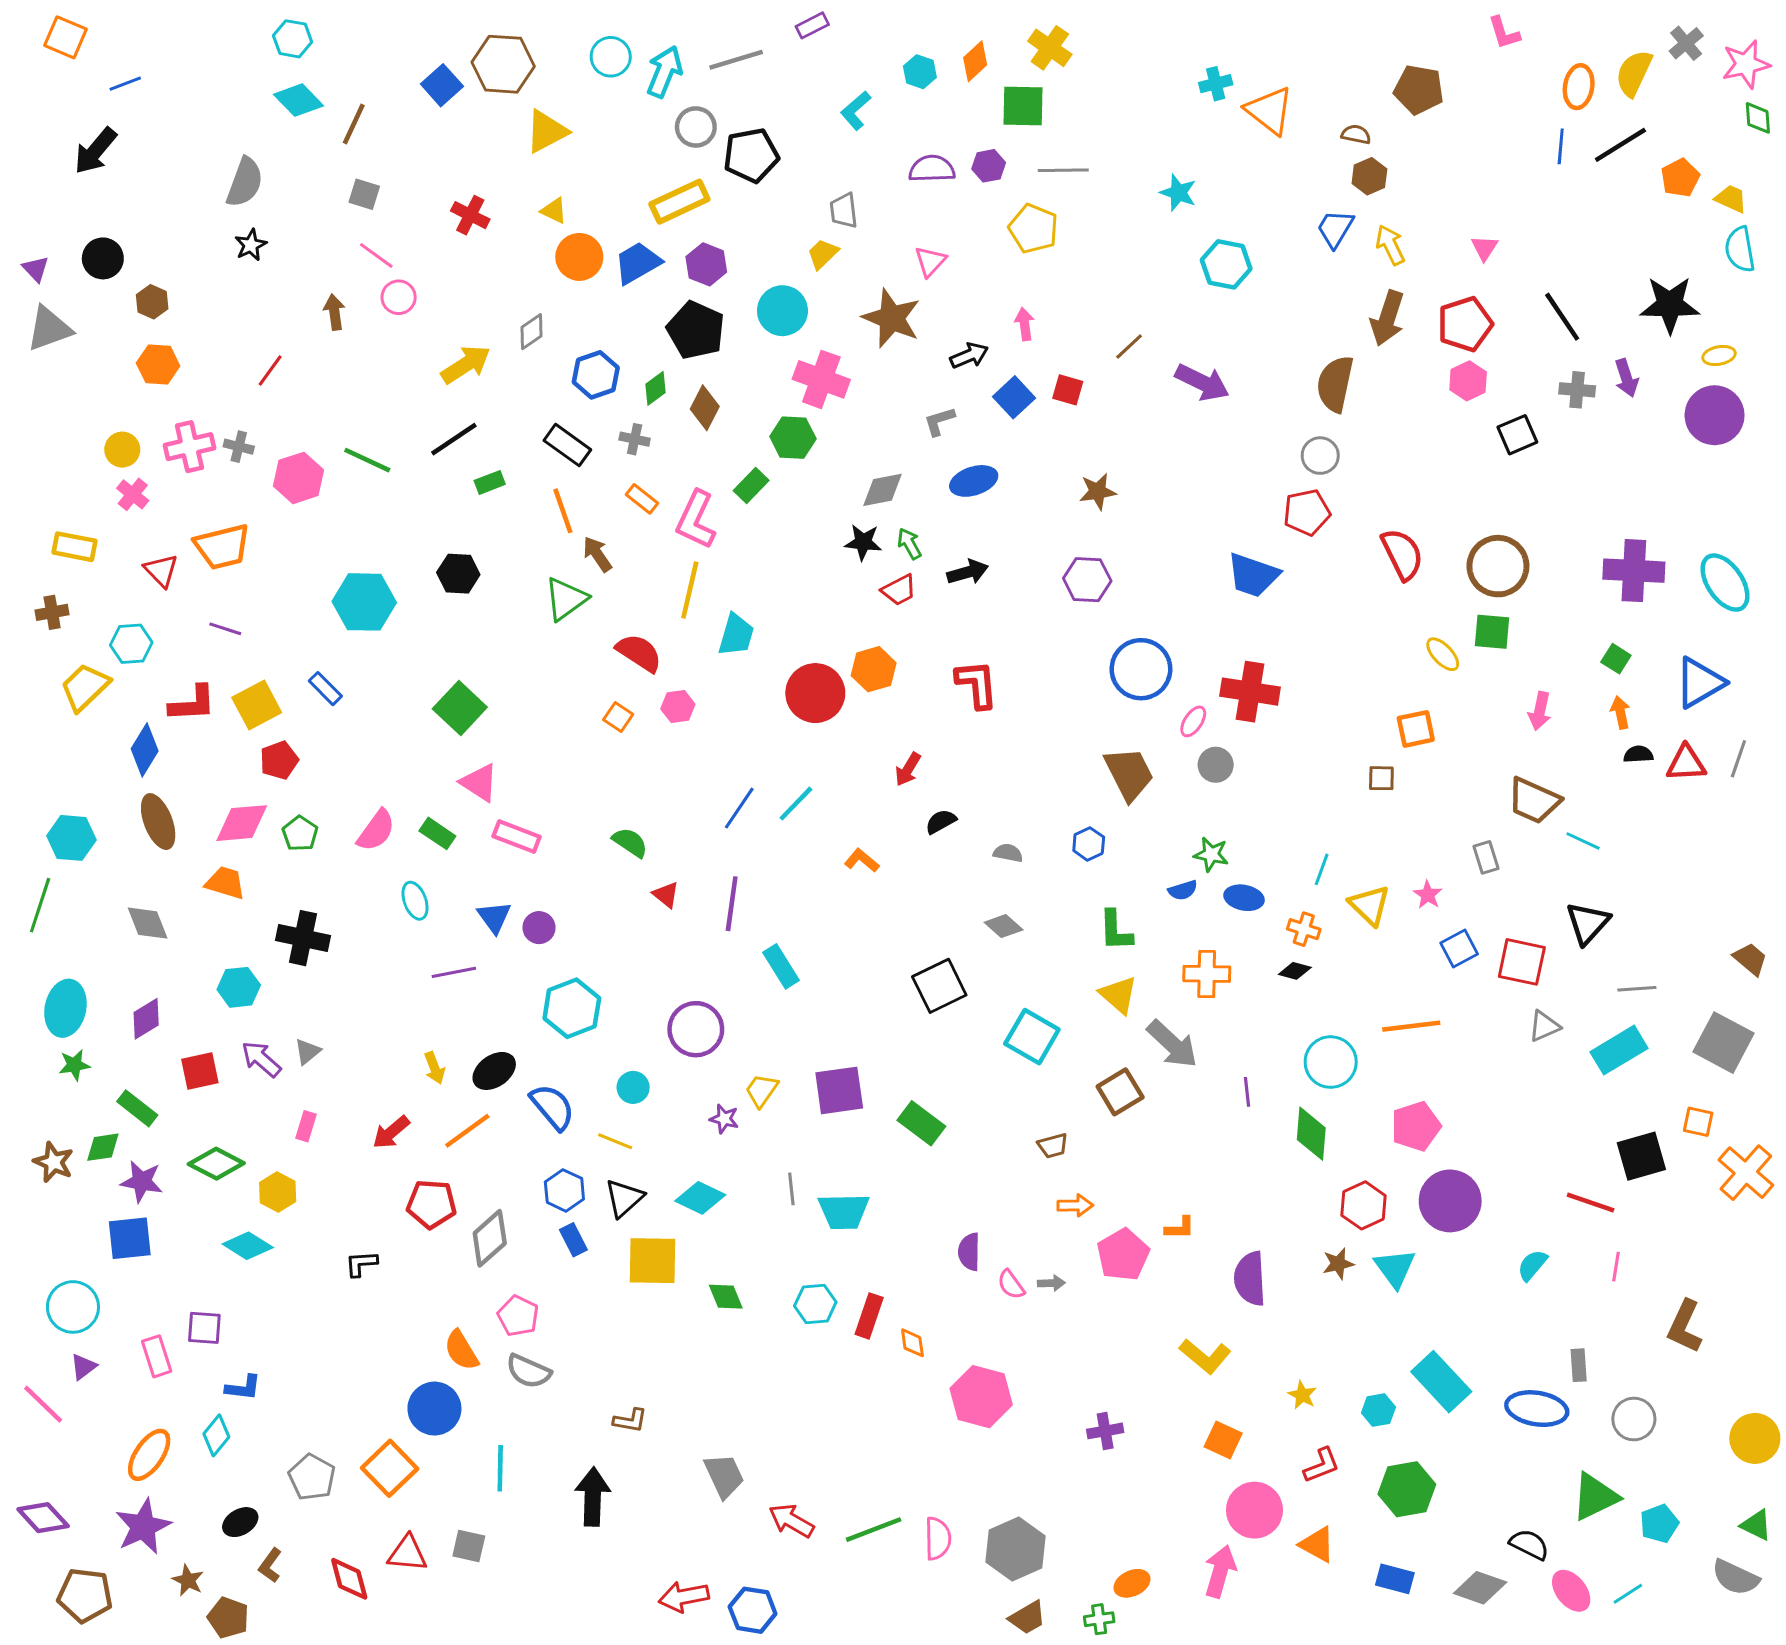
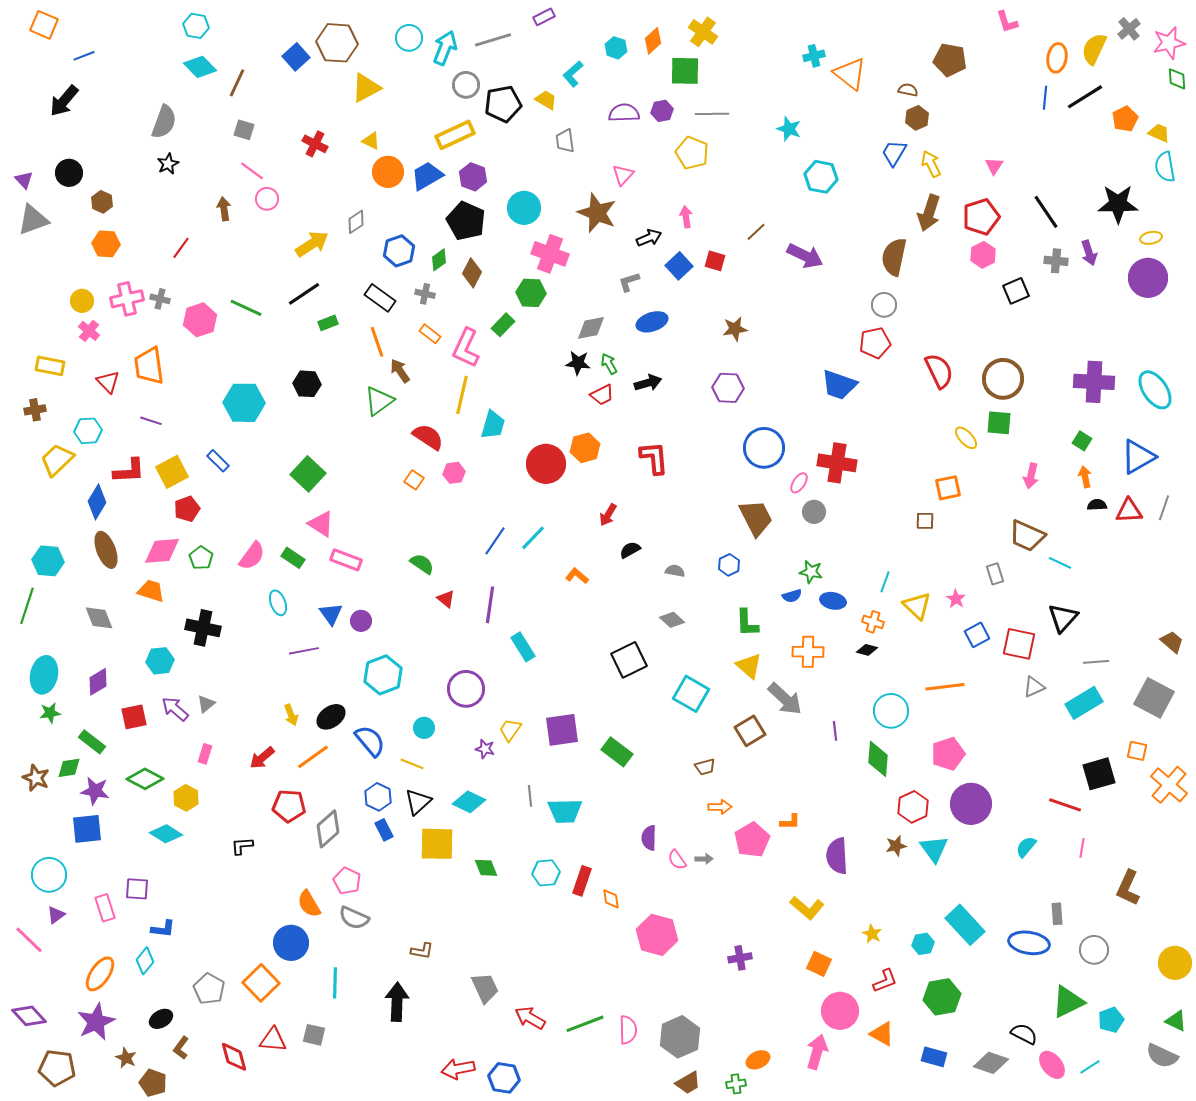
yellow trapezoid: (823, 254) -> (546, 100), moved, turned 75
orange trapezoid: (222, 547) -> (149, 366), turned 96

